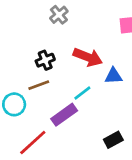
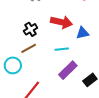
cyan line: (82, 93) -> (62, 49), turned 40
purple rectangle: (64, 115) -> (68, 70), moved

